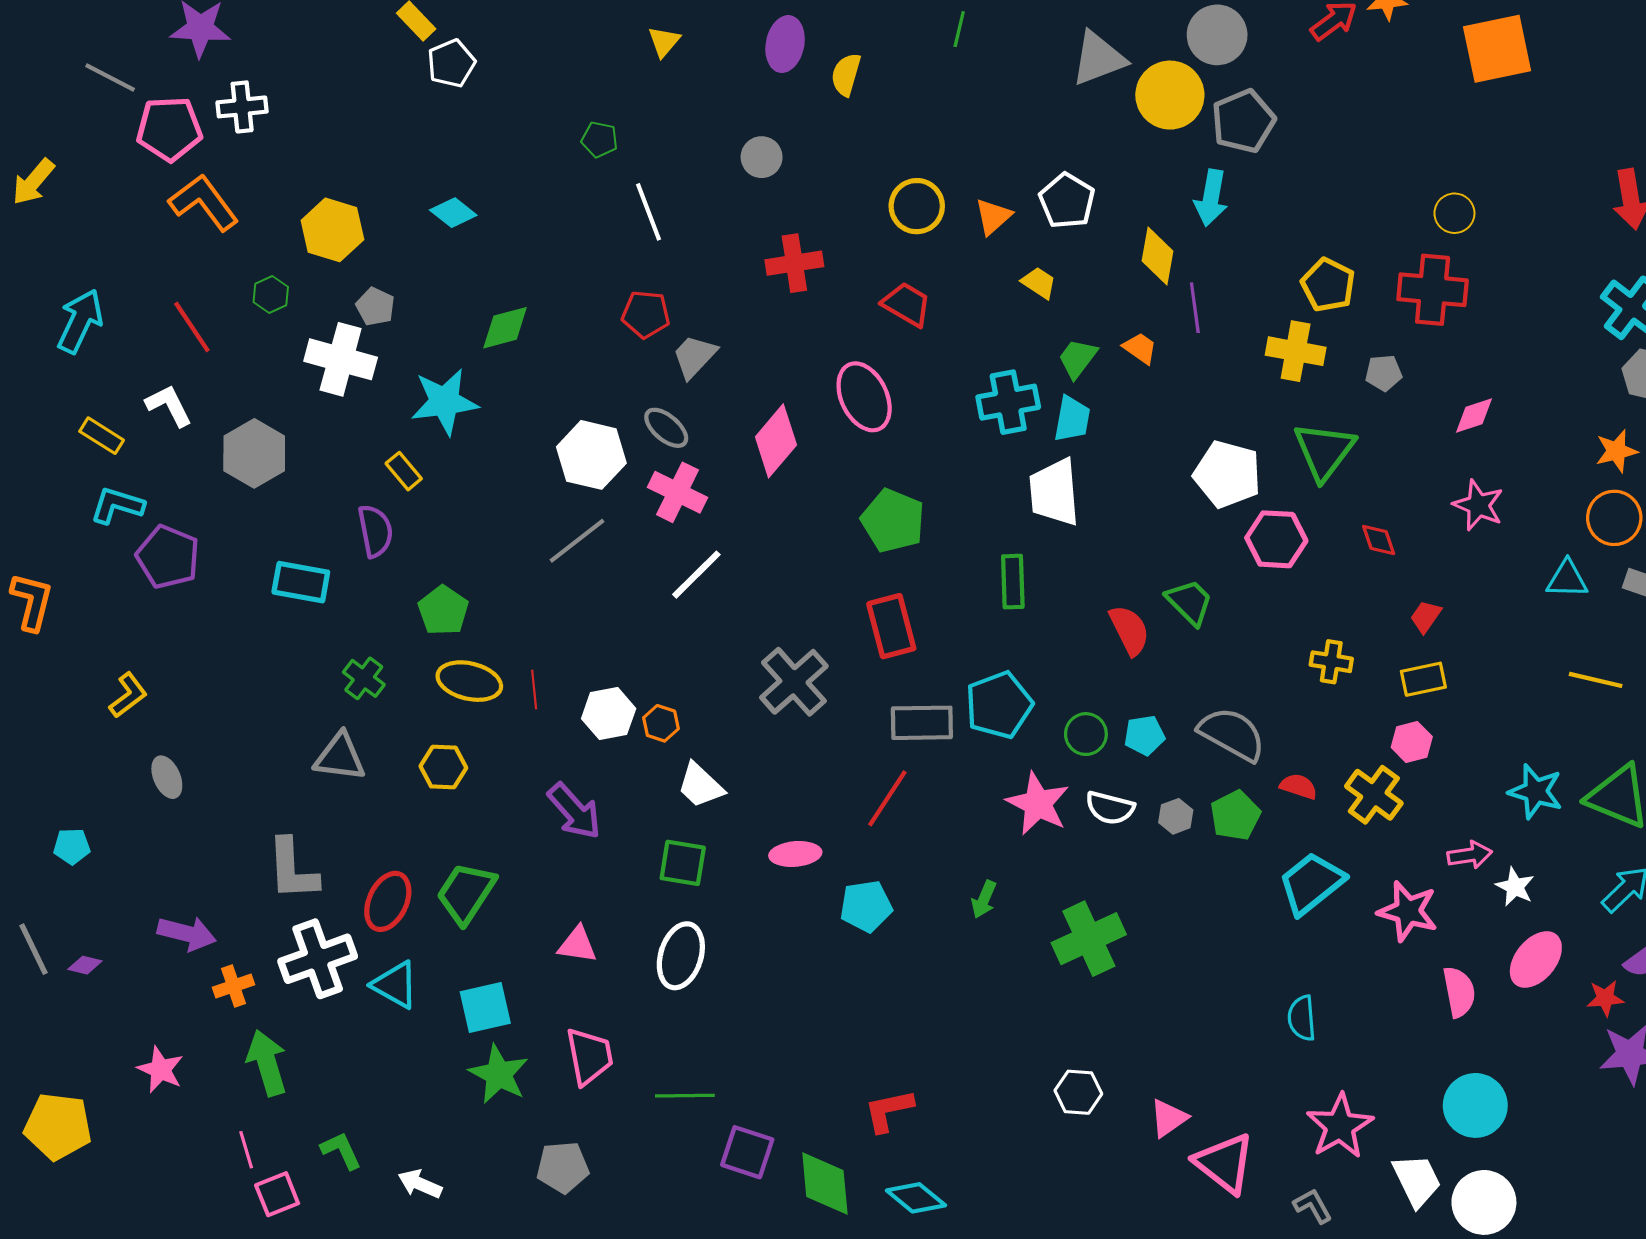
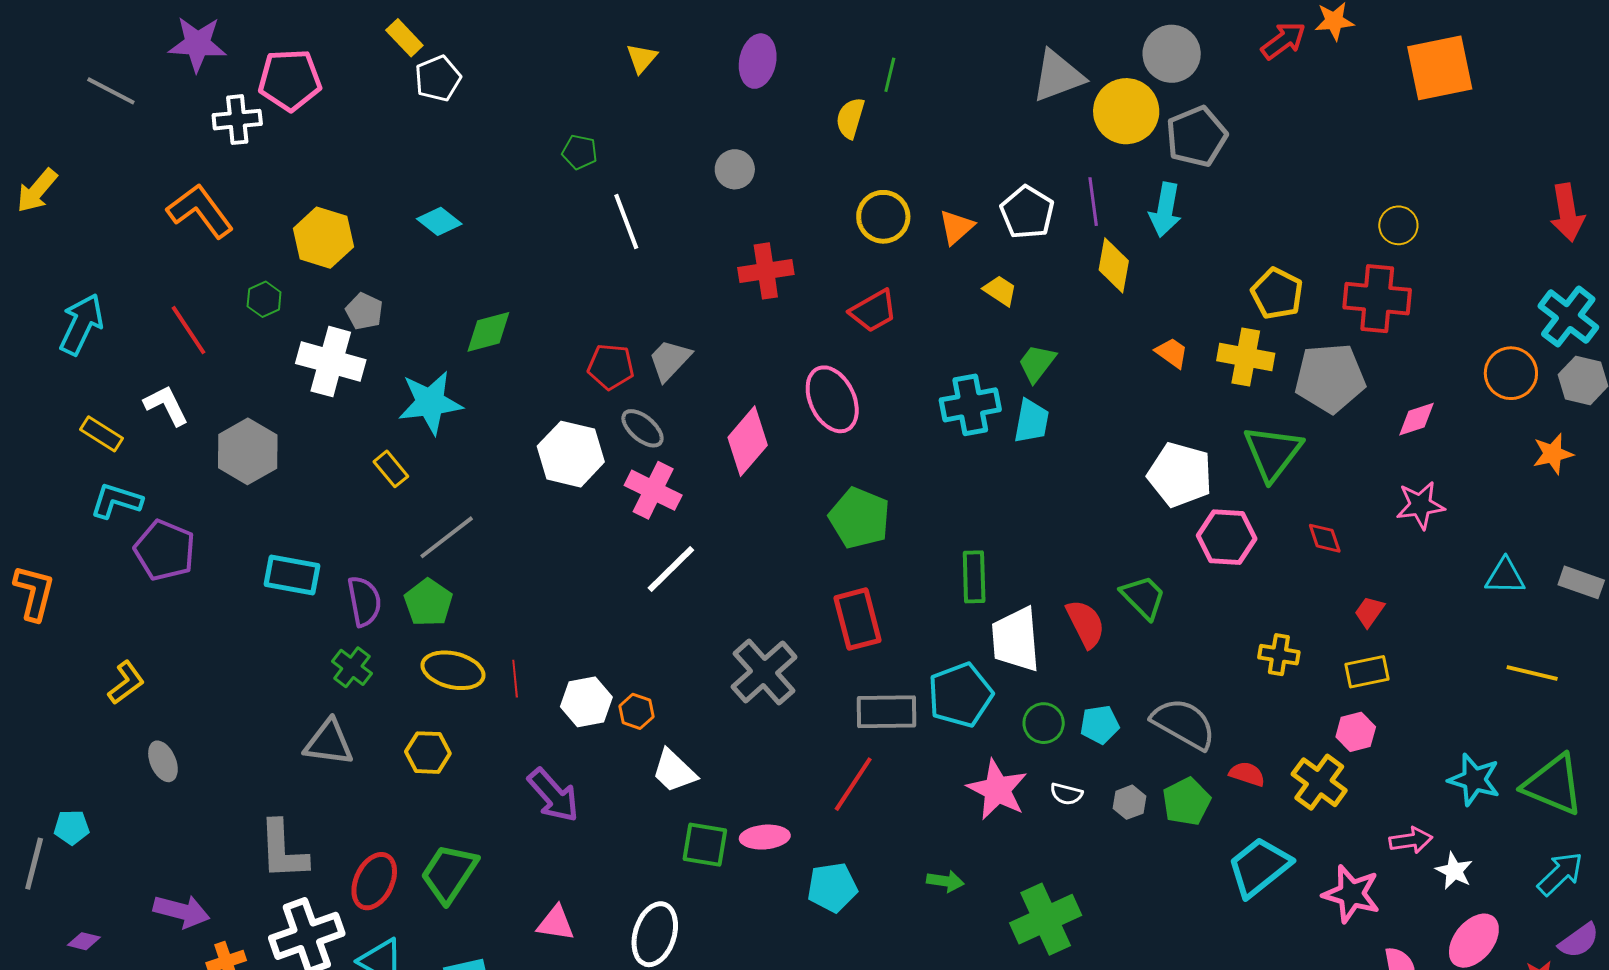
green line: (959, 29) -> (890, 75), moved
yellow semicircle: (846, 75) -> (850, 118), moved
pink pentagon: (169, 129) -> (290, 80), moved
red trapezoid: (907, 304) -> (873, 311), turned 120
purple line: (1195, 308) -> (1093, 202), moved
red pentagon: (646, 314) -> (611, 367), moved
orange trapezoid: (1140, 348) -> (1172, 353), moved
gray pentagon: (1384, 373) -> (1330, 378), size x2.0
white trapezoid: (1054, 492) -> (1016, 639), moved
pink star: (1478, 505) -> (1420, 505), turned -30
orange circle: (1614, 518) -> (1511, 373), moved
purple semicircle: (375, 531) -> (364, 601), moved
gray line: (577, 541) -> (447, 537), moved
white semicircle: (1110, 808) -> (1066, 794), size x0.7
green square: (683, 863) -> (705, 845), moved
green arrow: (984, 899) -> (945, 881), turned -105
gray line: (34, 949) -> (34, 864), moved, turned 40

